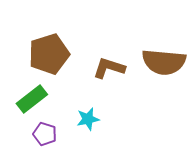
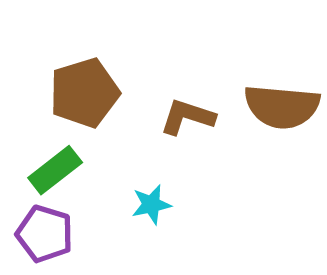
purple pentagon: (45, 134) -> (45, 234), moved, size x1.4

